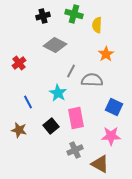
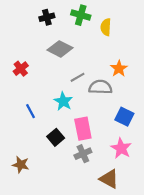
orange star: (106, 54) -> (119, 69), moved
gray line: (71, 71) -> (77, 77), turned 32
brown star: (19, 130) -> (21, 165), moved
pink star: (111, 136) -> (121, 148), turned 30
gray cross: (75, 150) -> (83, 154), moved

